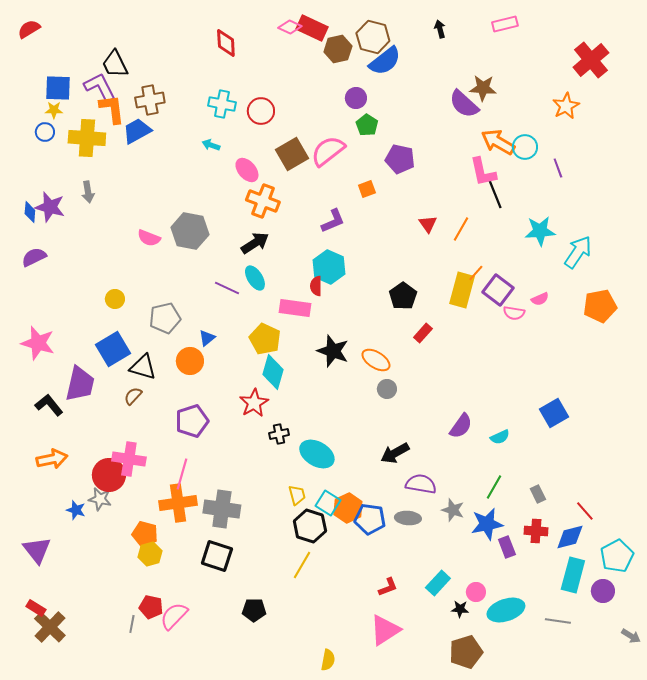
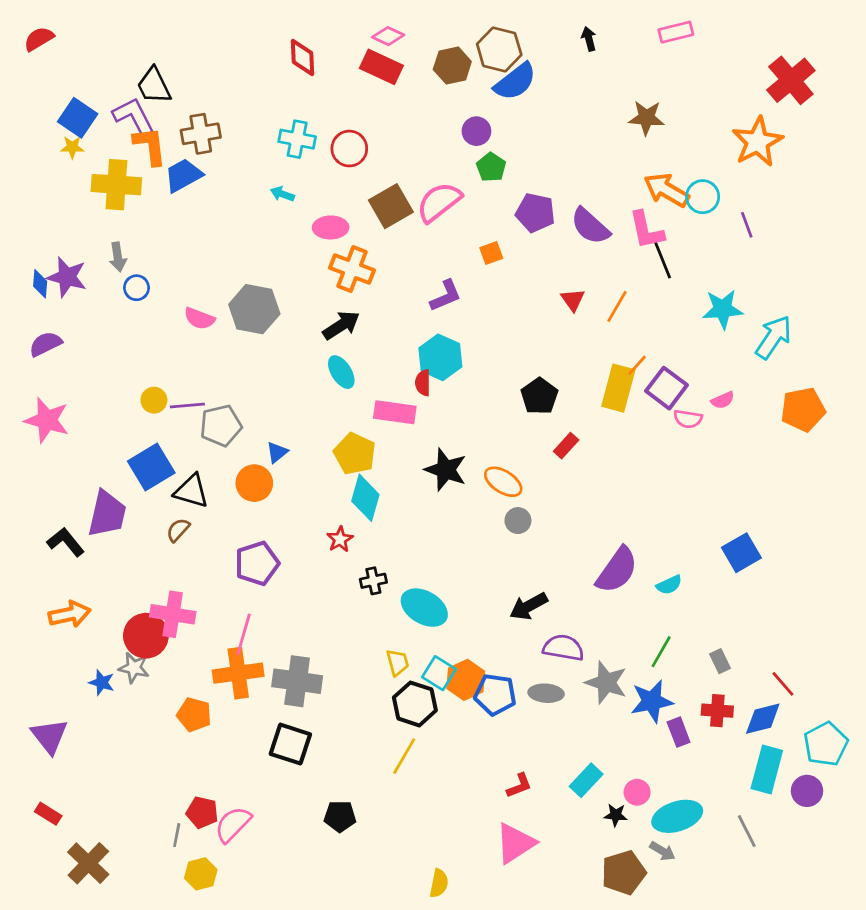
red rectangle: (312, 28) -> (381, 67), moved
blue square: (58, 88) -> (78, 118), turned 32
purple semicircle: (464, 104) -> (590, 226), moved
orange star: (566, 106) -> (757, 142), size x1.4
blue circle: (45, 132) -> (137, 288), moved
pink ellipse: (247, 170) -> (331, 227), turned -50
purple line: (227, 288) -> (187, 405), moved, turned -30
pink star: (38, 343) -> (47, 420), moved
red star: (254, 403) -> (340, 539), size x0.7
purple semicircle: (461, 426) -> (617, 570), size x1.4
gray star: (453, 510) -> (606, 683), size x1.4
yellow hexagon: (150, 554) -> (201, 874), moved
gray line: (558, 621) -> (747, 831), turned 55
brown cross: (50, 627) -> (88, 863), moved
gray arrow: (631, 636) -> (662, 851), moved

